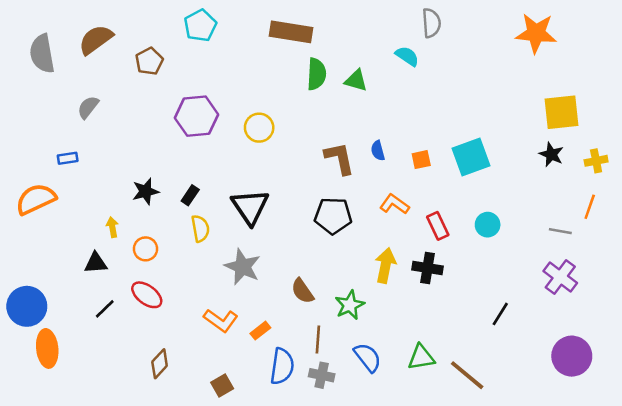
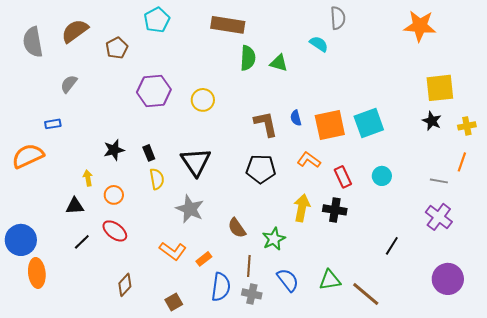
orange square: (421, 160) -> (330, 125), size x2.0
black rectangle: (190, 195) -> (149, 153), turned -56

